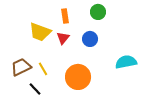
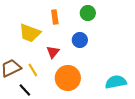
red triangle: (63, 38) -> (53, 52), moved
cyan semicircle: (126, 62) -> (116, 82), moved

